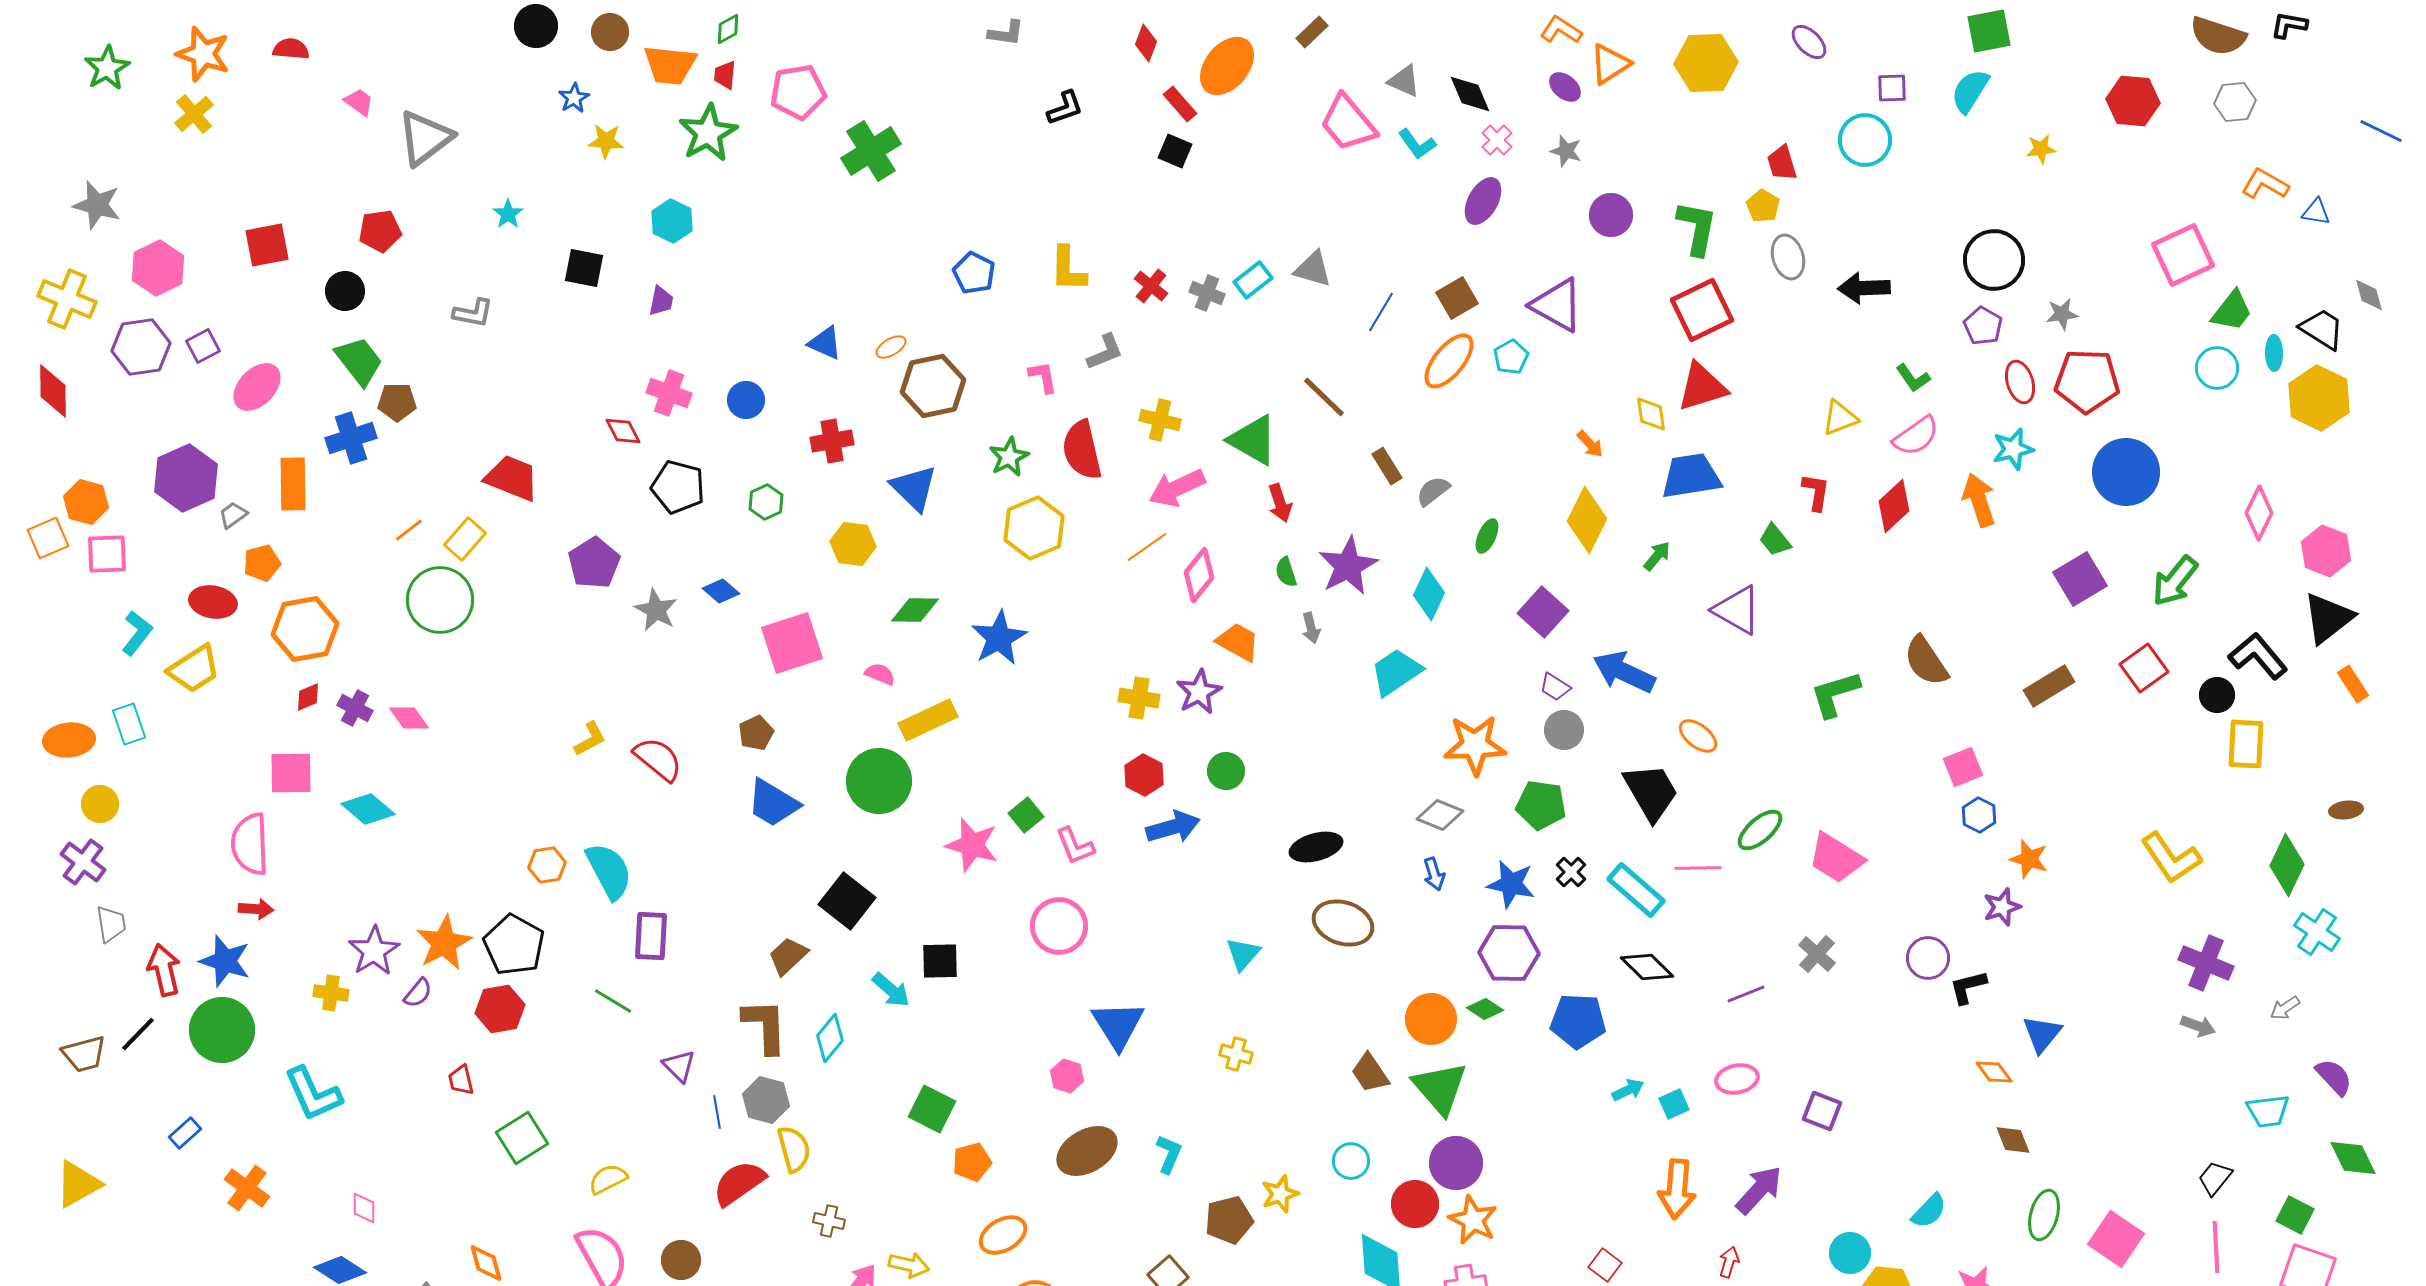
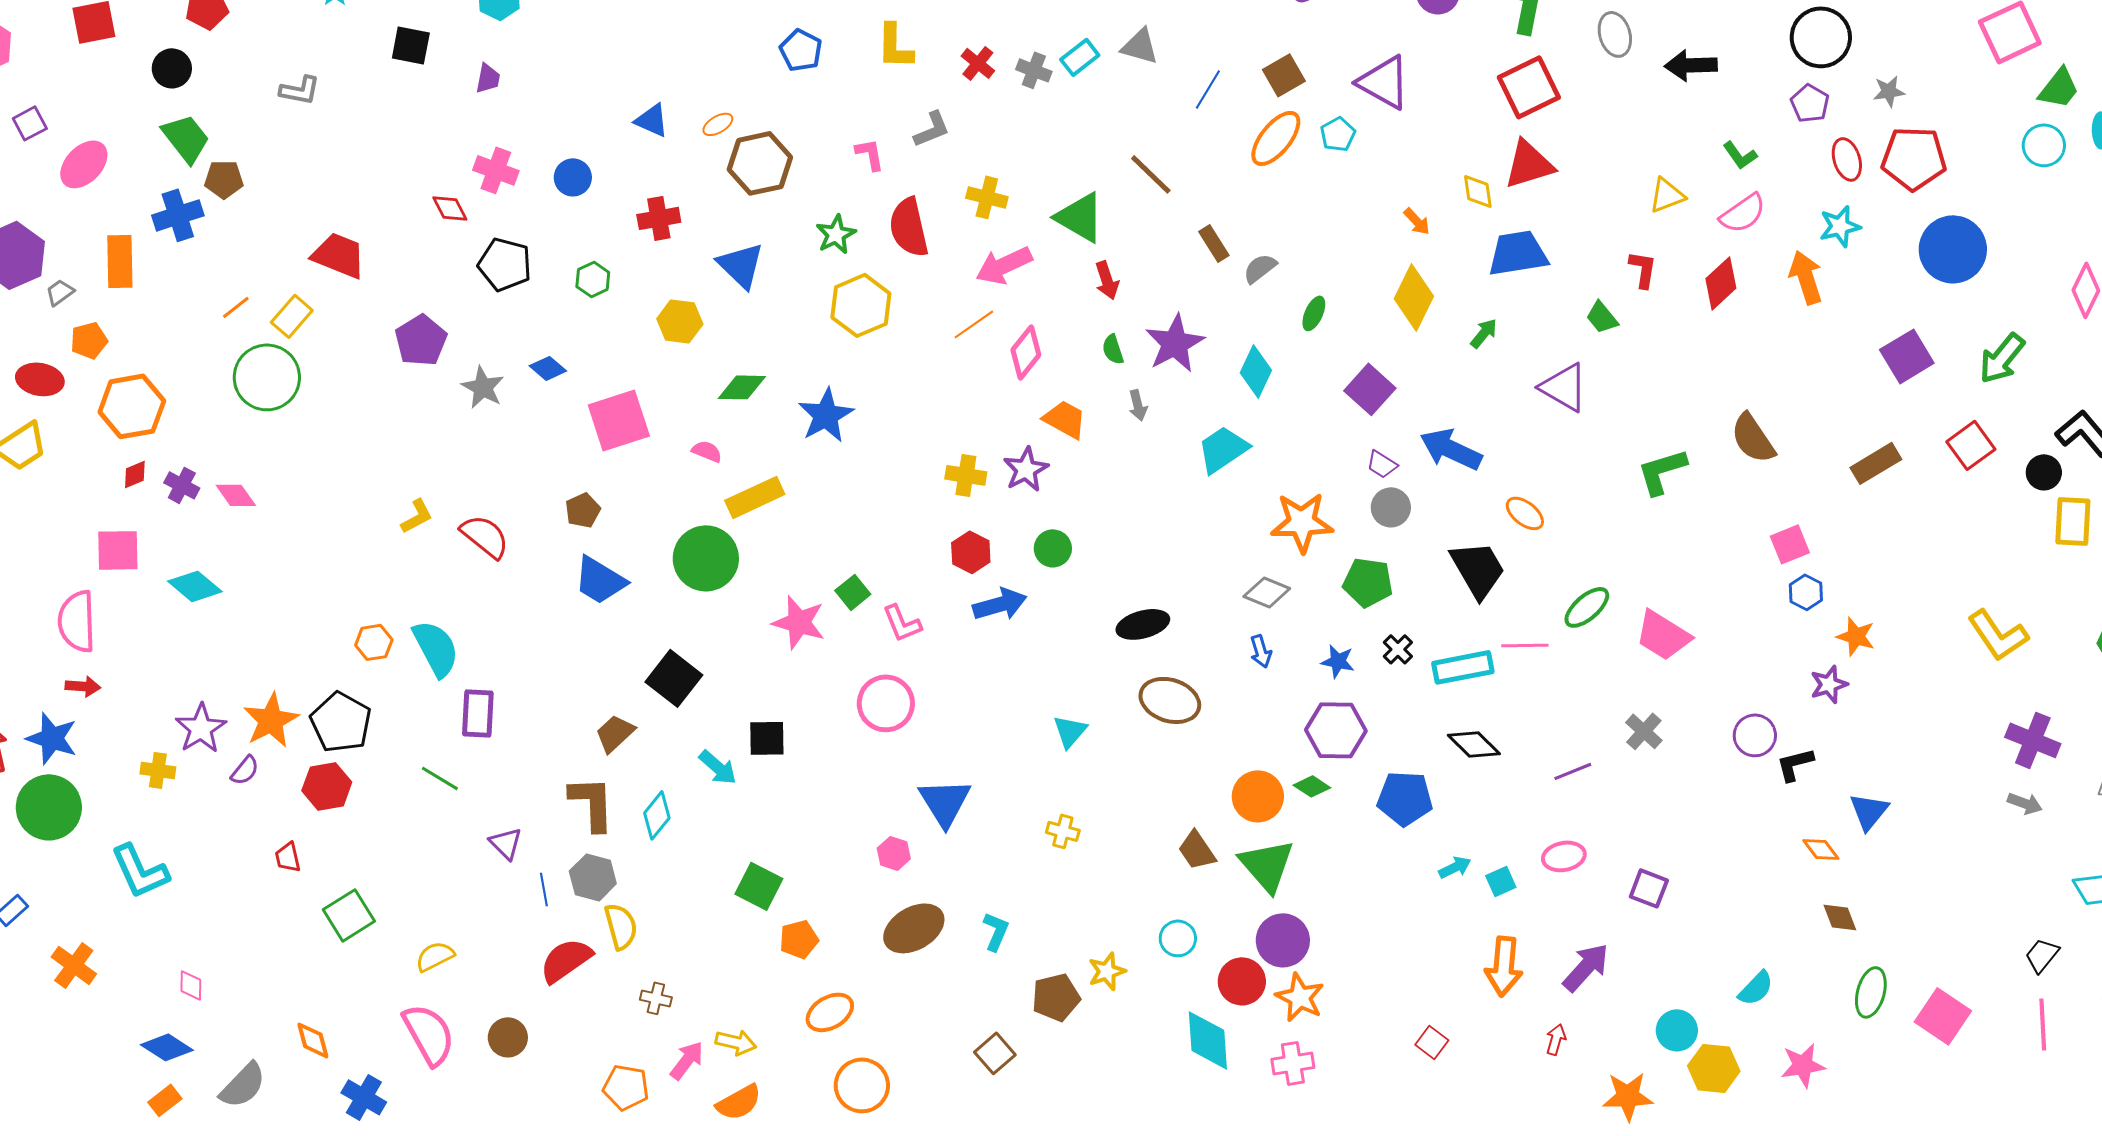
blue star: (1511, 884) -> (1338, 661), size x0.7
cyan rectangle: (1636, 890) -> (1463, 667), turned -52

